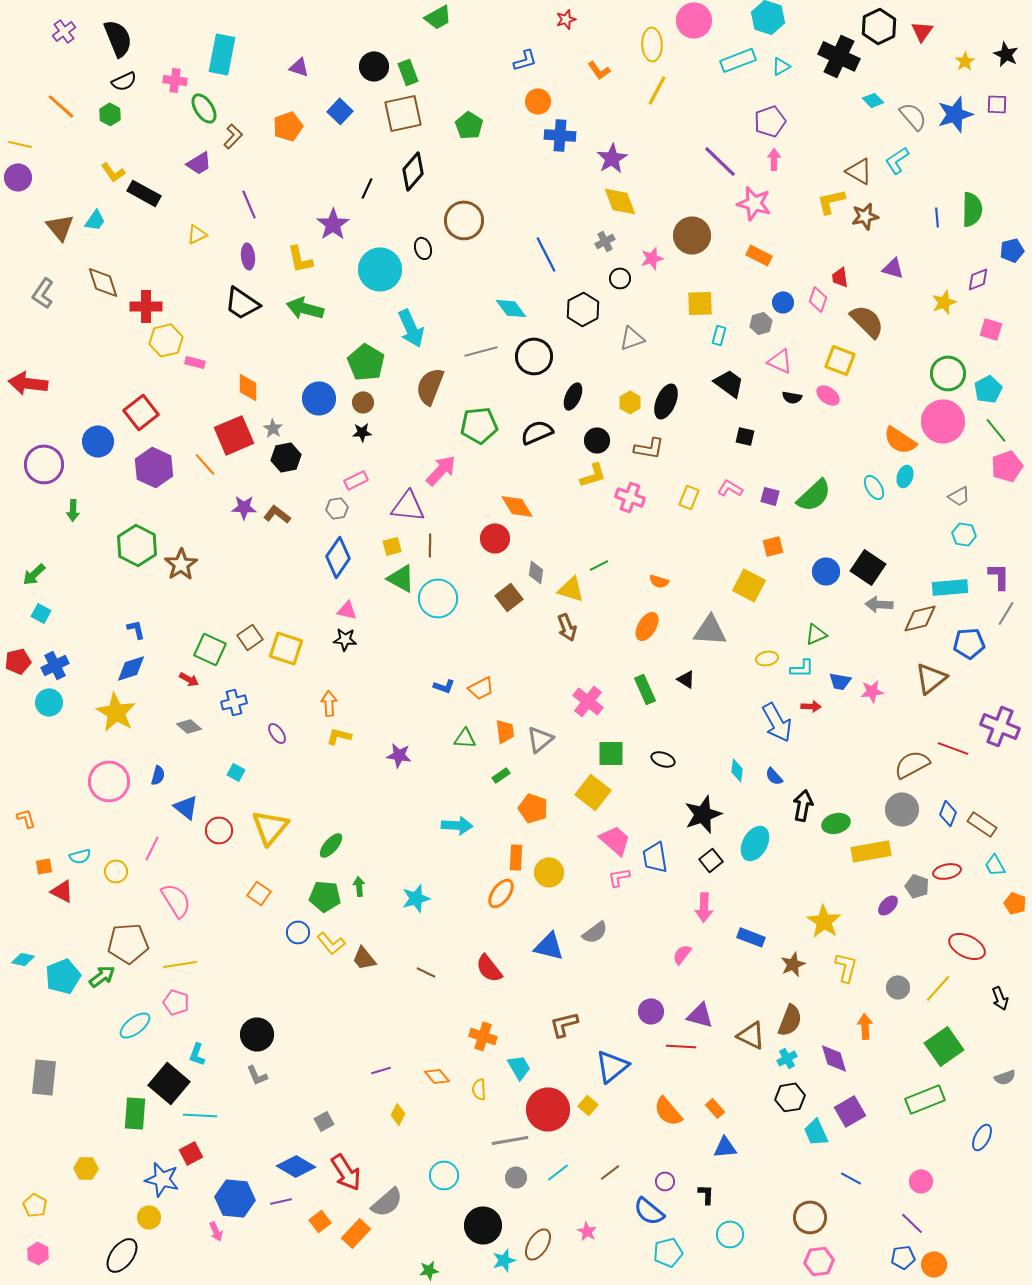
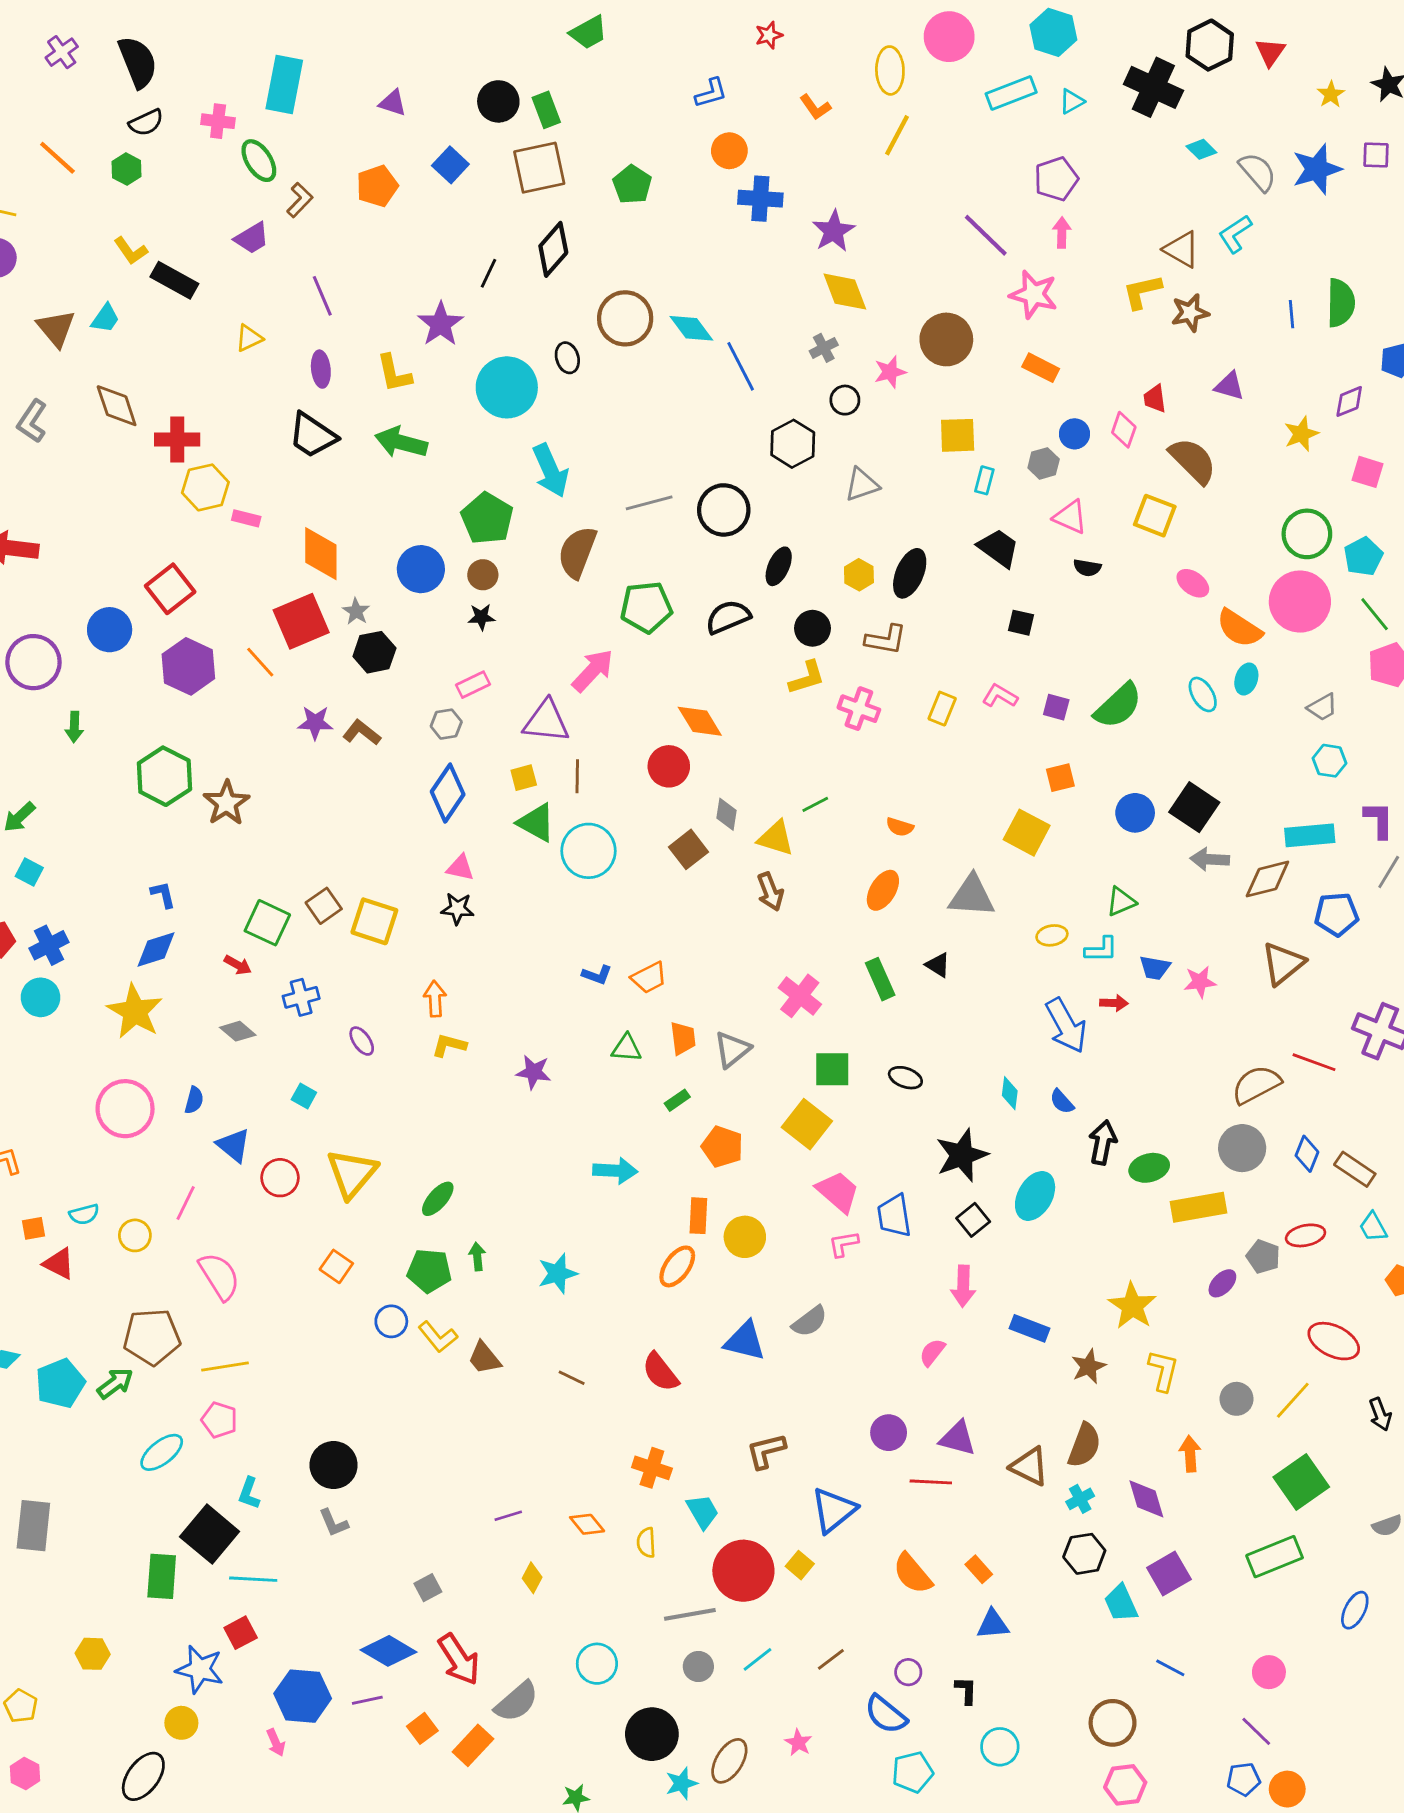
cyan diamond: (511, 308) -> (691, 328), moved
orange diamond: (248, 387) -> (321, 554), size x1.4
pink ellipse: (828, 395) -> (1193, 583), moved

